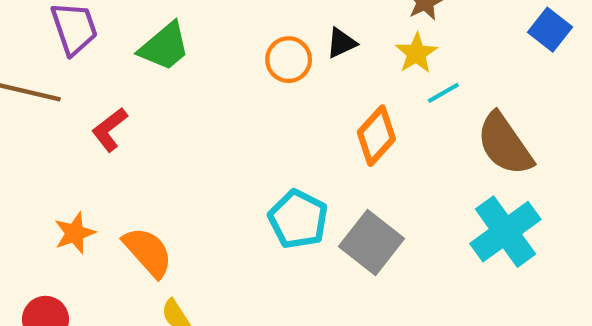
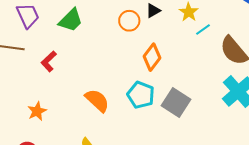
orange diamond: (376, 136) -> (152, 57), moved
orange semicircle: (148, 252) -> (97, 100), moved

